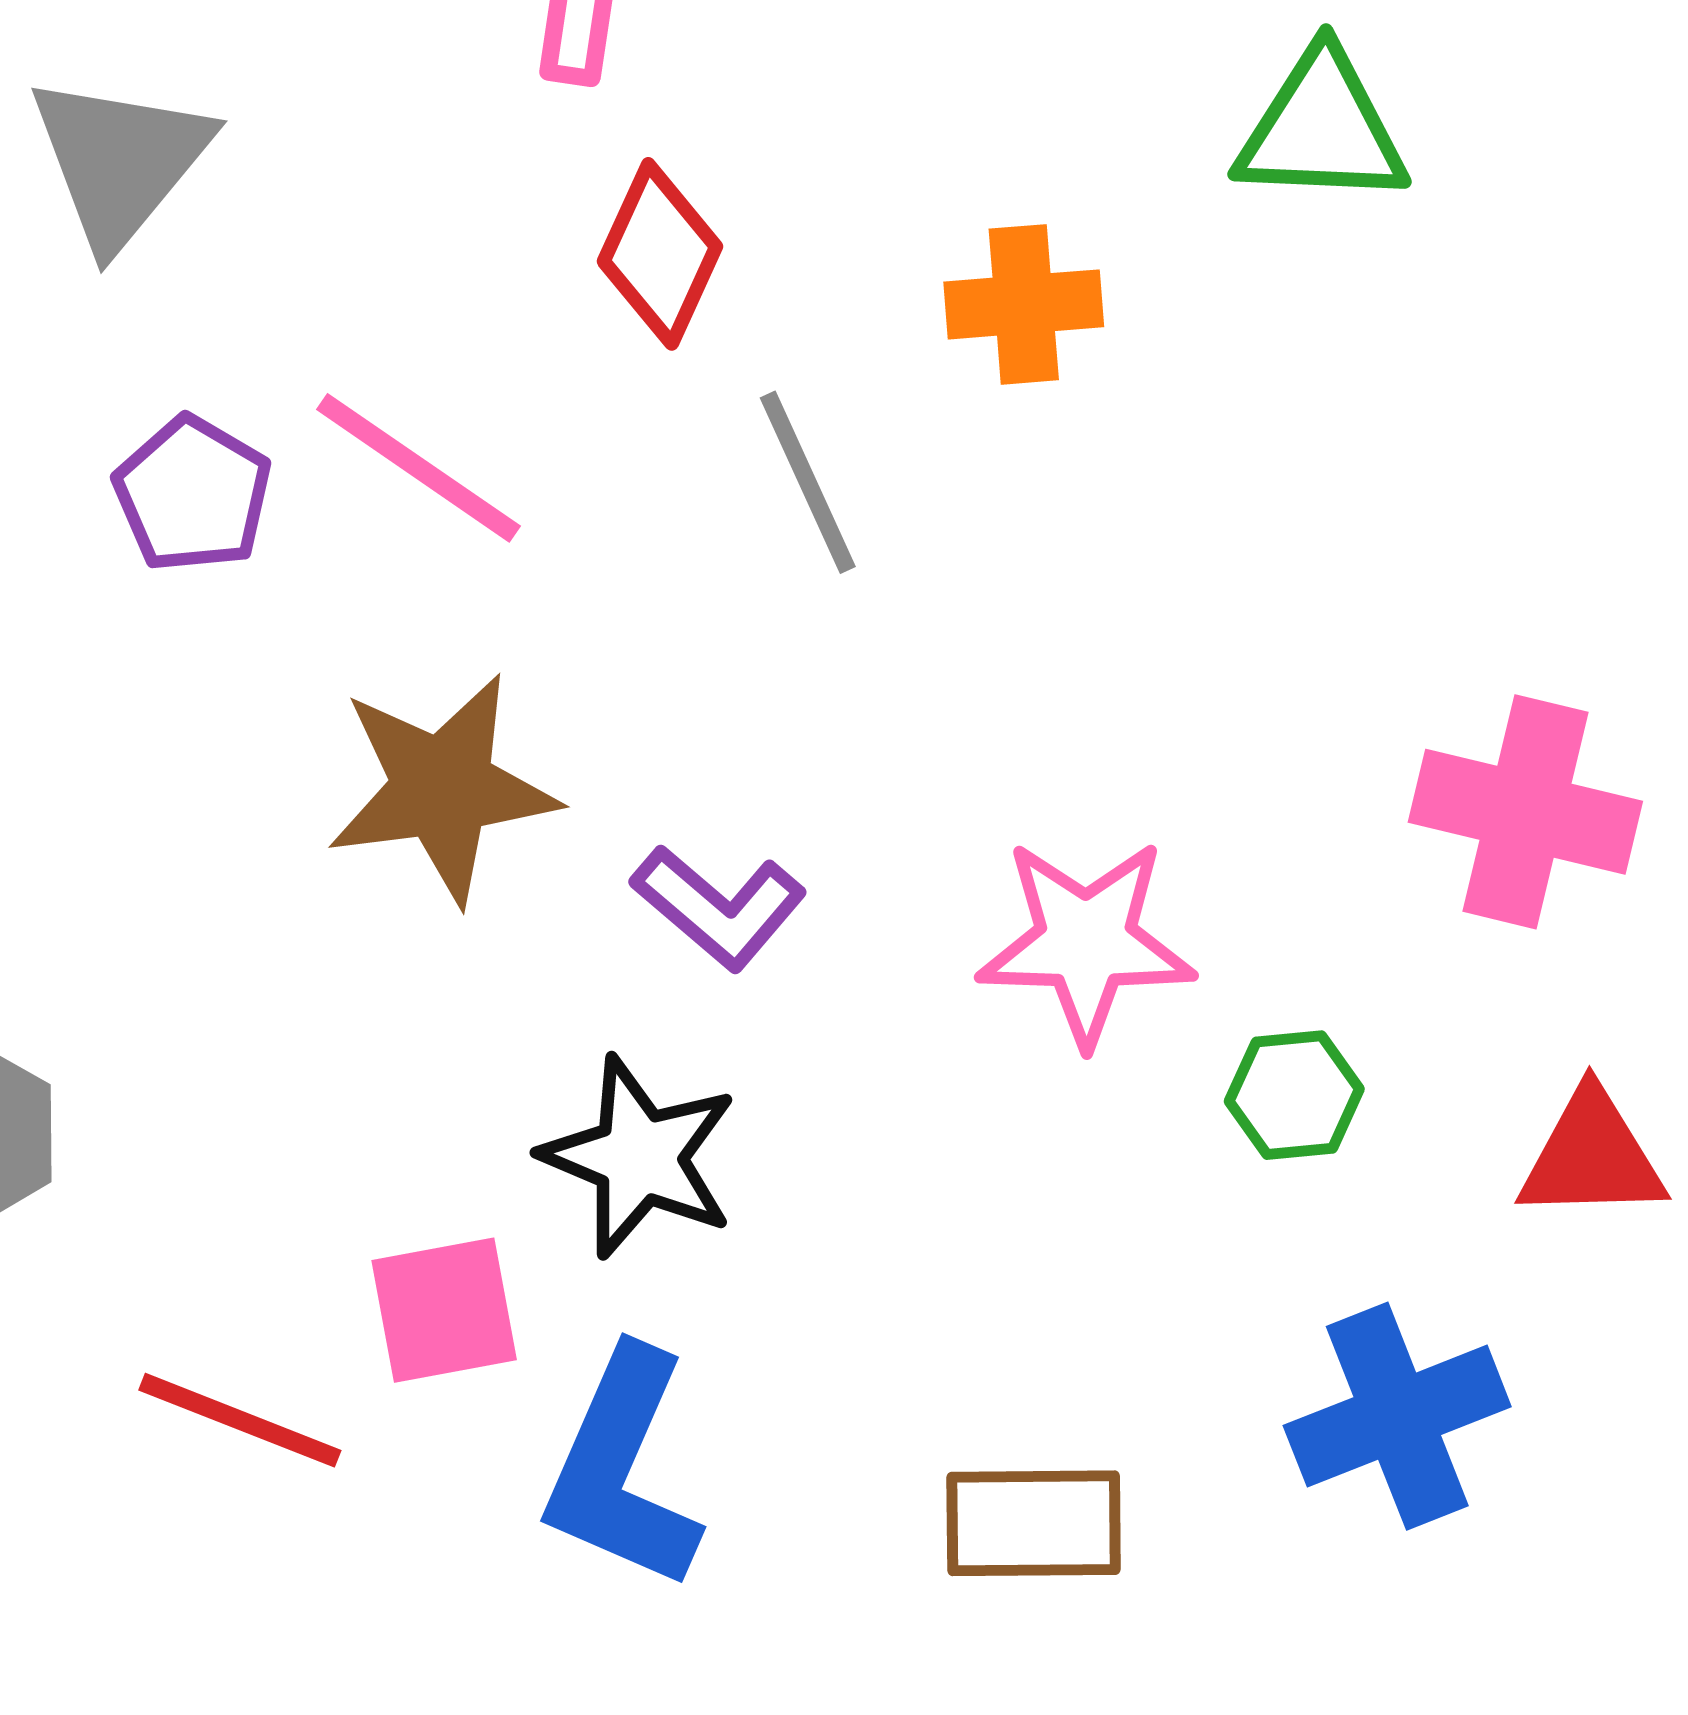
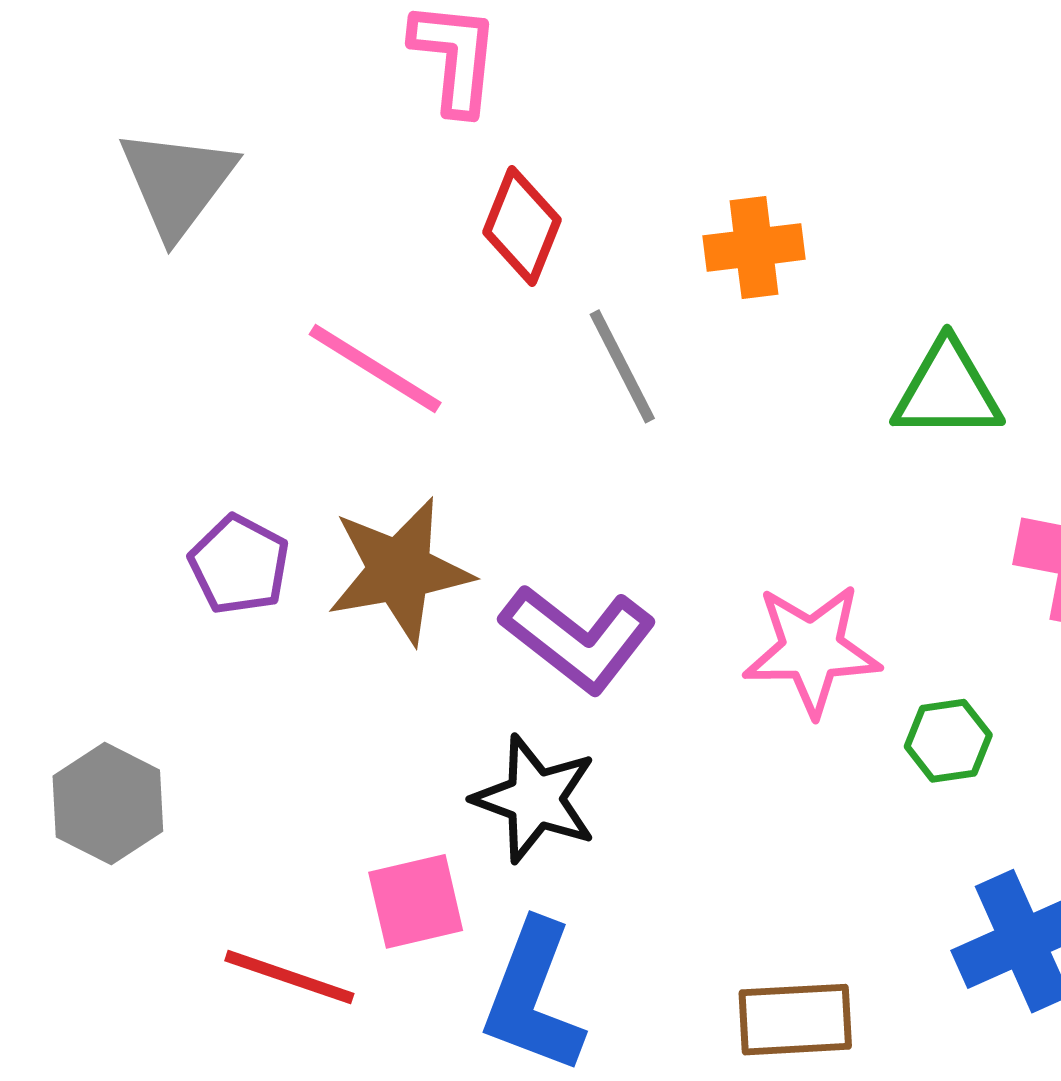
green triangle: (1322, 129) -> (947, 391), moved
purple pentagon: (193, 494) -> (239, 565), moved
purple L-shape: (719, 907) -> (578, 638), size x1.4

